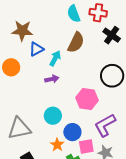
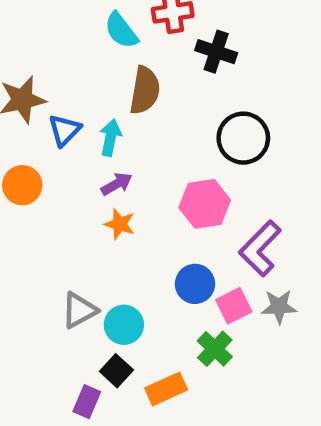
cyan circle: (53, 116) -> (124, 325), moved
gray triangle: (19, 128) -> (79, 310), size x0.7
orange star: (57, 145) -> (120, 224), moved

